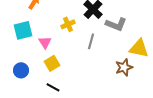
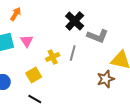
yellow cross: (68, 24) -> (53, 57), moved
pink triangle: (45, 42) -> (27, 41), moved

